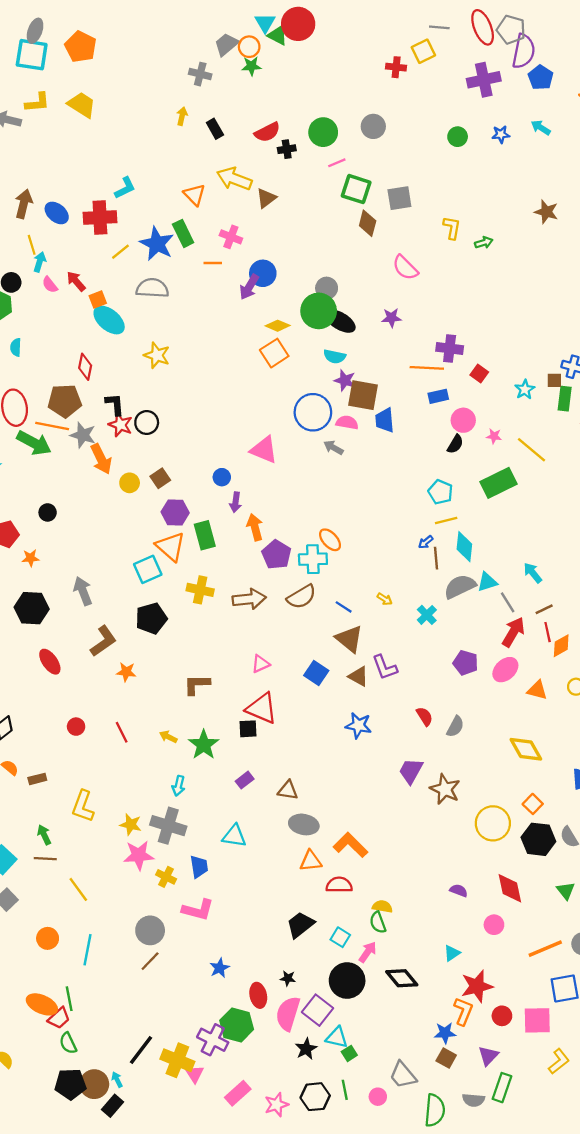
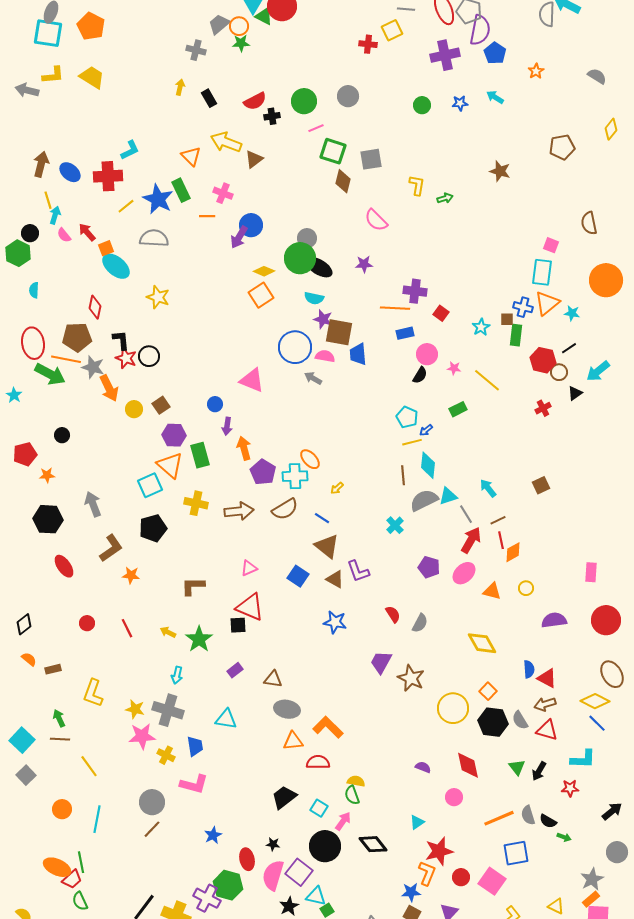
green rectangle: (499, 483) -> (458, 409), size x0.6
blue arrow: (426, 542) -> (426, 430), moved
yellow arrow: (385, 599) -> (337, 488), moved, turned 104
pink square: (537, 1020) -> (492, 881), turned 36

